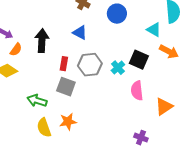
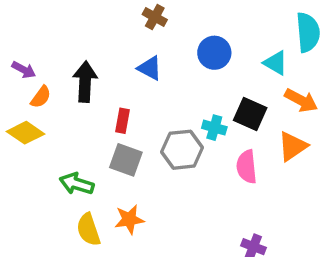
blue circle: (117, 14) -> (214, 53), moved
gray hexagon: (90, 65) -> (182, 150), moved
cyan cross: (118, 68) -> (214, 128), turned -32
orange triangle: (164, 107) -> (293, 146), moved

